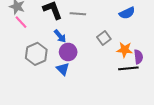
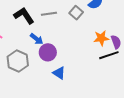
gray square: (104, 38) -> (76, 13), moved
blue triangle: (63, 69) -> (59, 73), moved

